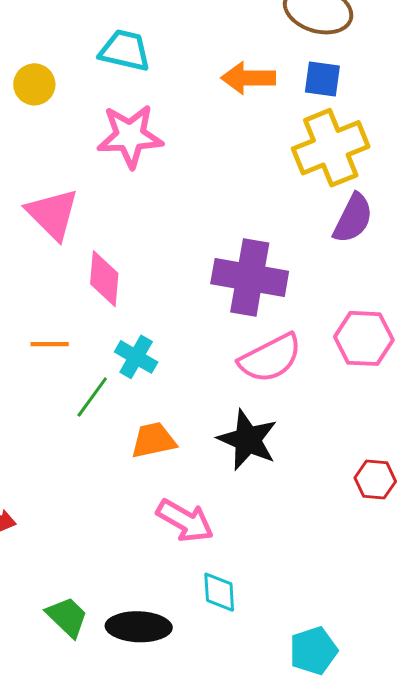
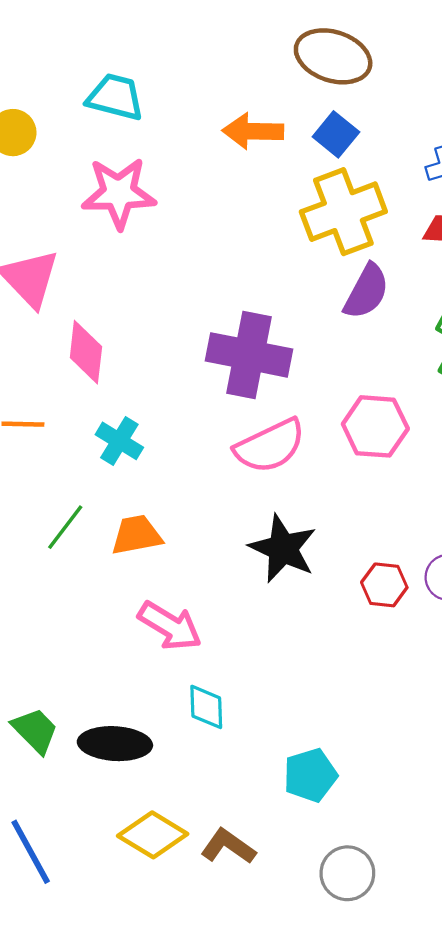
blue square: (322, 79) -> (336, 134), turned 30
green line: (92, 397) -> (65, 527), moved
black star: (248, 440) -> (283, 548), moved

